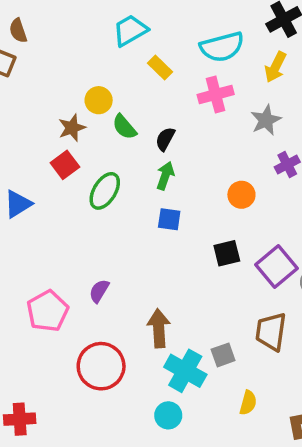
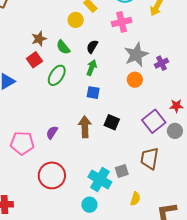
yellow circle: (99, 100) -> (76, 20), moved
gray star: (266, 120) -> (136, 55), moved, size x1.4
green semicircle: (124, 127) -> (63, 47), moved
black square: (227, 253) -> (112, 122), moved, turned 35
pink pentagon: (48, 311) -> (22, 143), turned 30
brown arrow: (159, 328) -> (85, 127), moved

